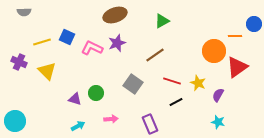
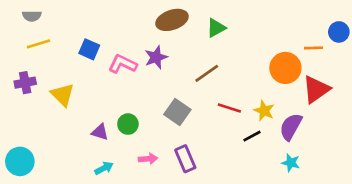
brown ellipse: (115, 15) -> (172, 20), moved
yellow line: (42, 42) -> (39, 44), moved
purple cross: (19, 62) -> (25, 83), turned -35
purple semicircle: (218, 95) -> (291, 127), size x1.5
black line: (176, 102) -> (252, 136), moved
purple rectangle: (150, 124) -> (185, 159), moved

